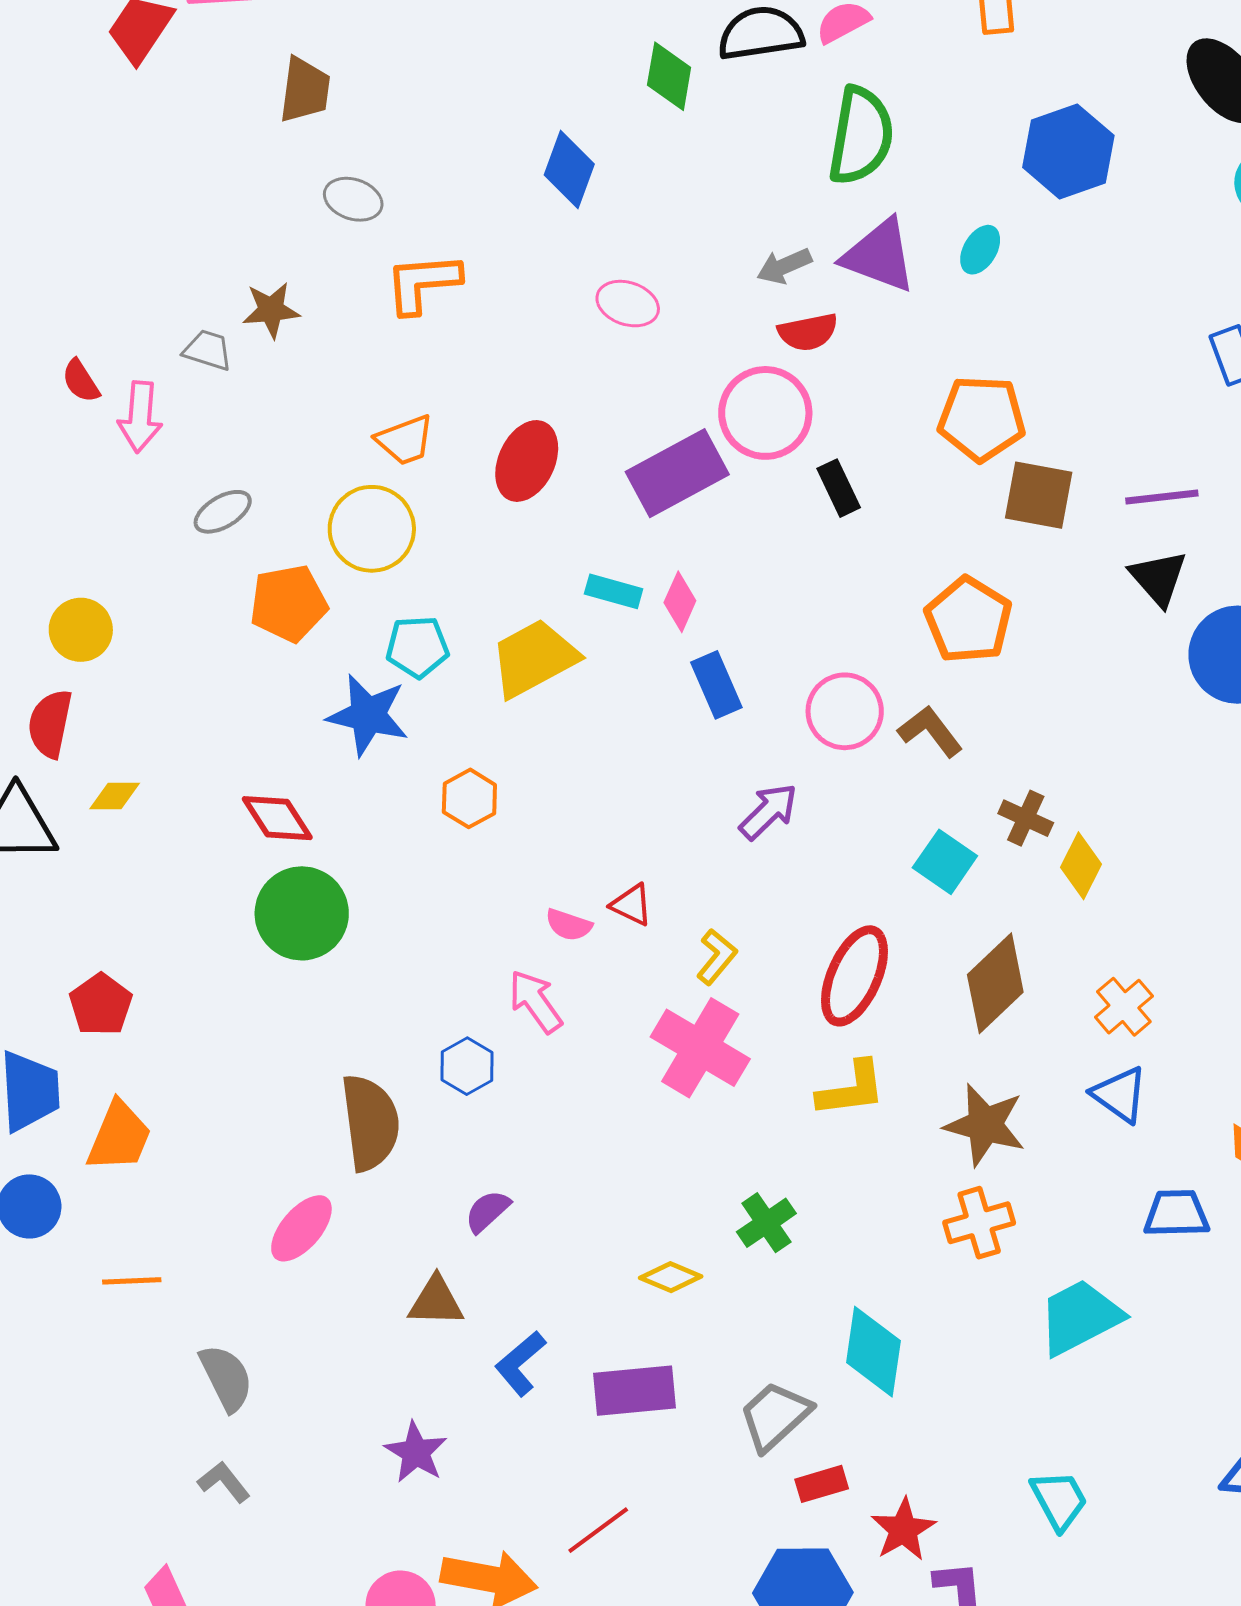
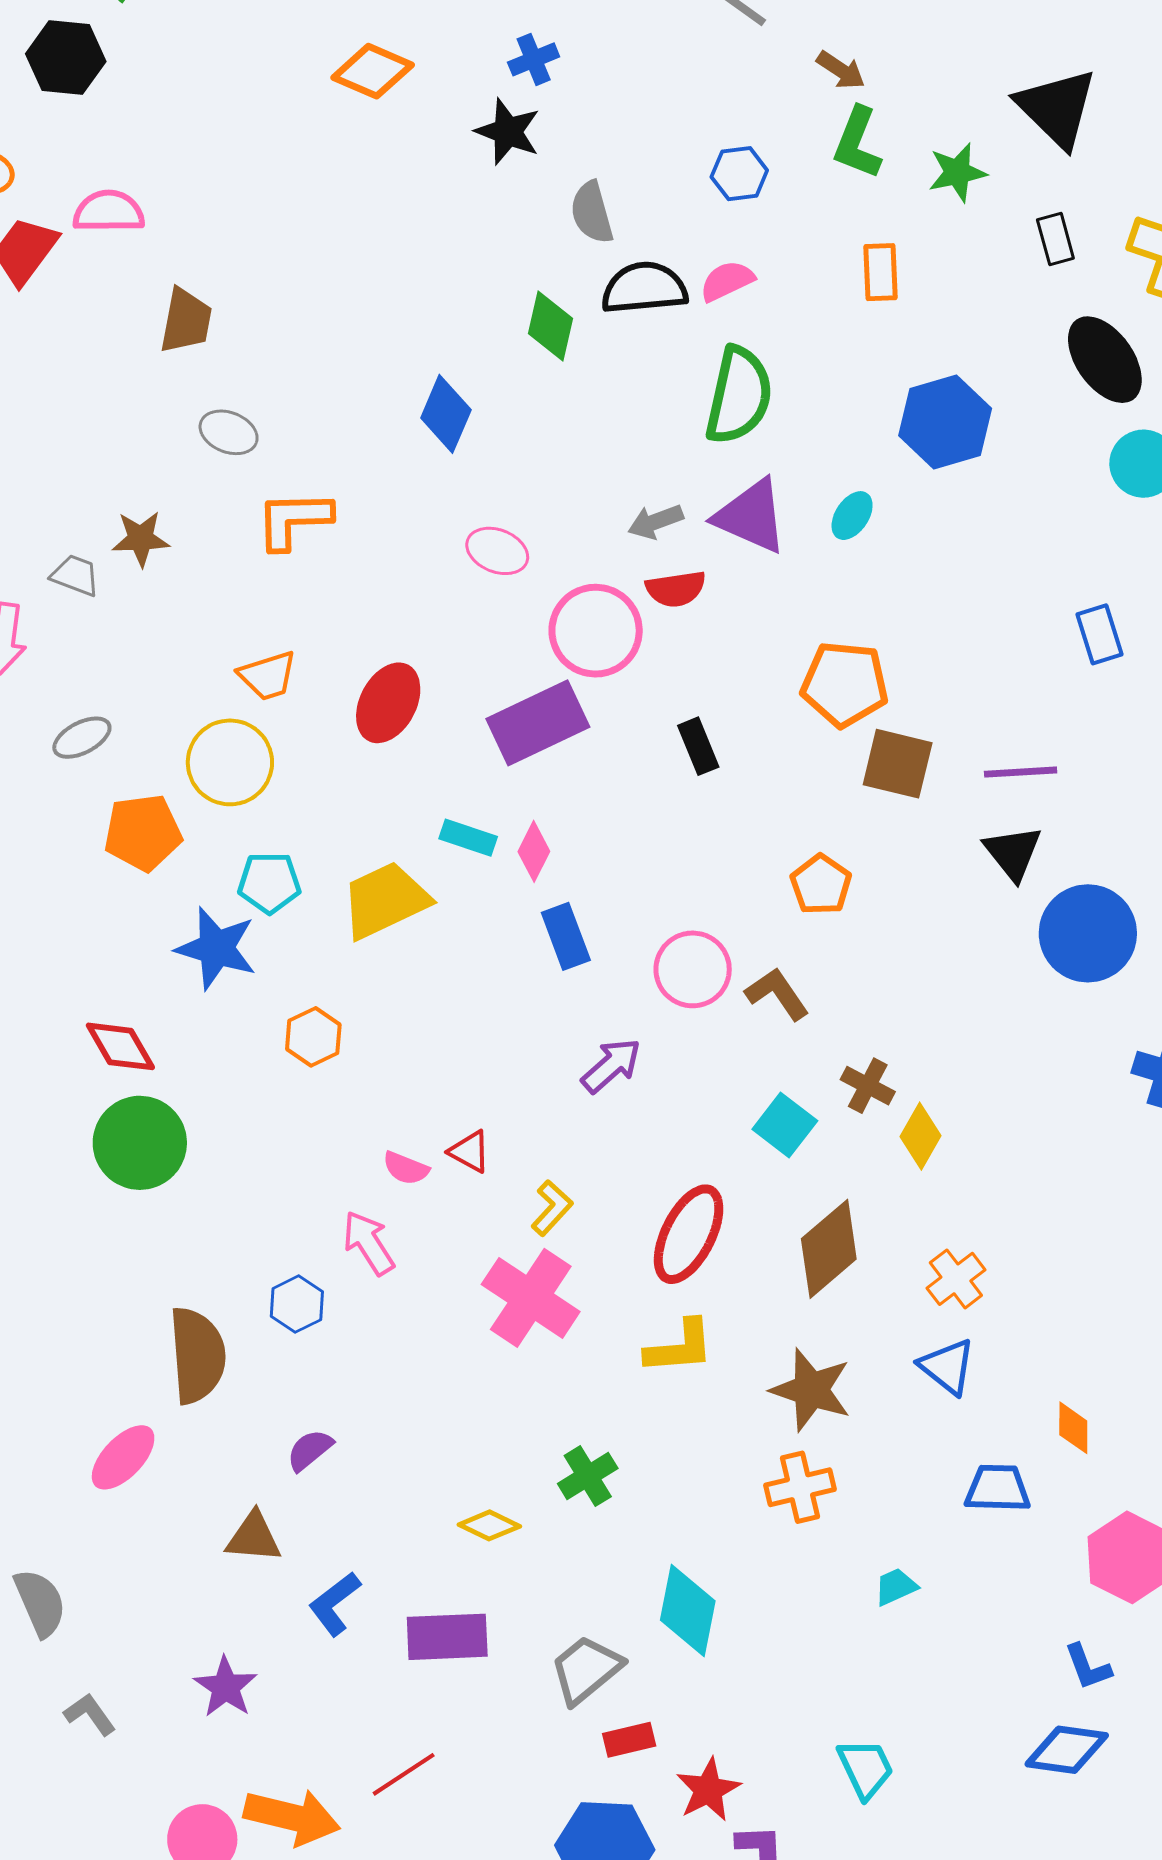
pink circle: (765, 413) -> (596, 631), moved
orange pentagon: (968, 620) -> (821, 885), size x0.7
cyan trapezoid: (1080, 1317) -> (896, 1587), size x0.5
gray L-shape: (224, 1482) -> (90, 1714), moved

